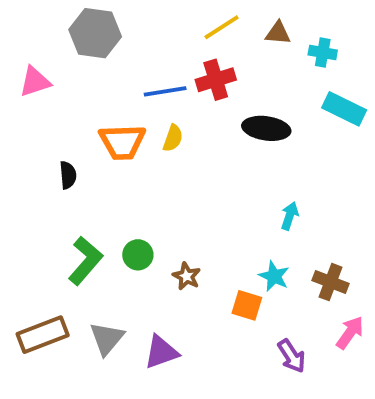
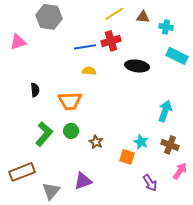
yellow semicircle: (173, 138) -> (89, 71), turned -104
orange trapezoid: (122, 142) -> (70, 101), moved
cyan arrow: (290, 216) -> (165, 111), moved, size x1.5
gray triangle: (107, 338) -> (51, 191), moved

